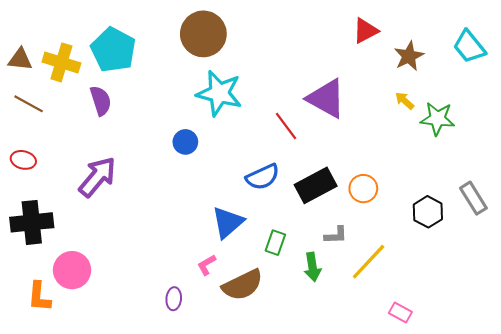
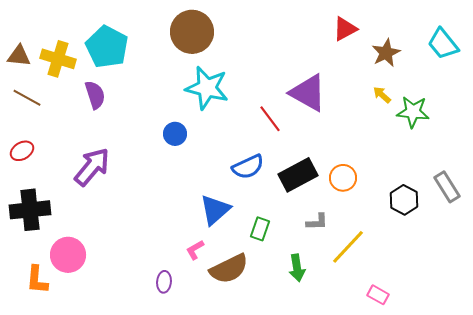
red ellipse: (23, 160) -> (22, 151), turned -45
green arrow: (312, 267) -> (297, 268), moved

